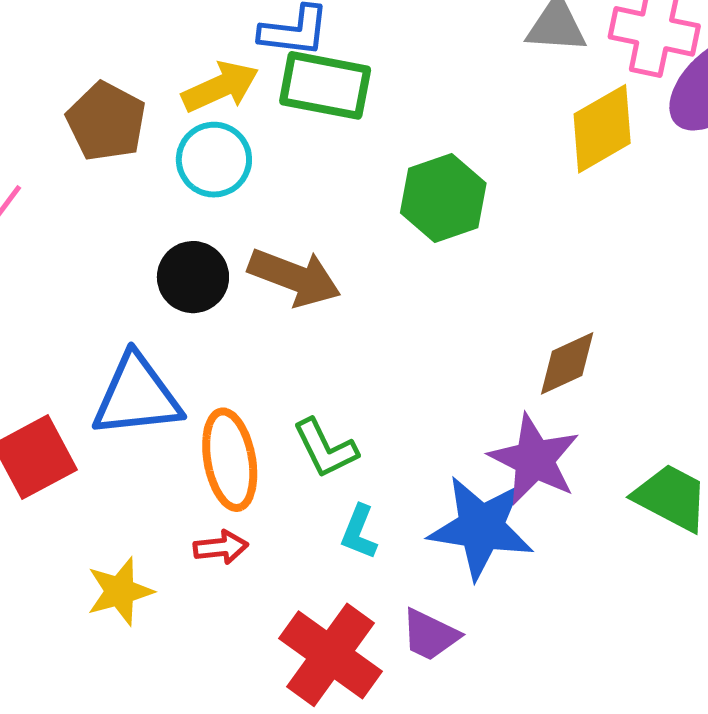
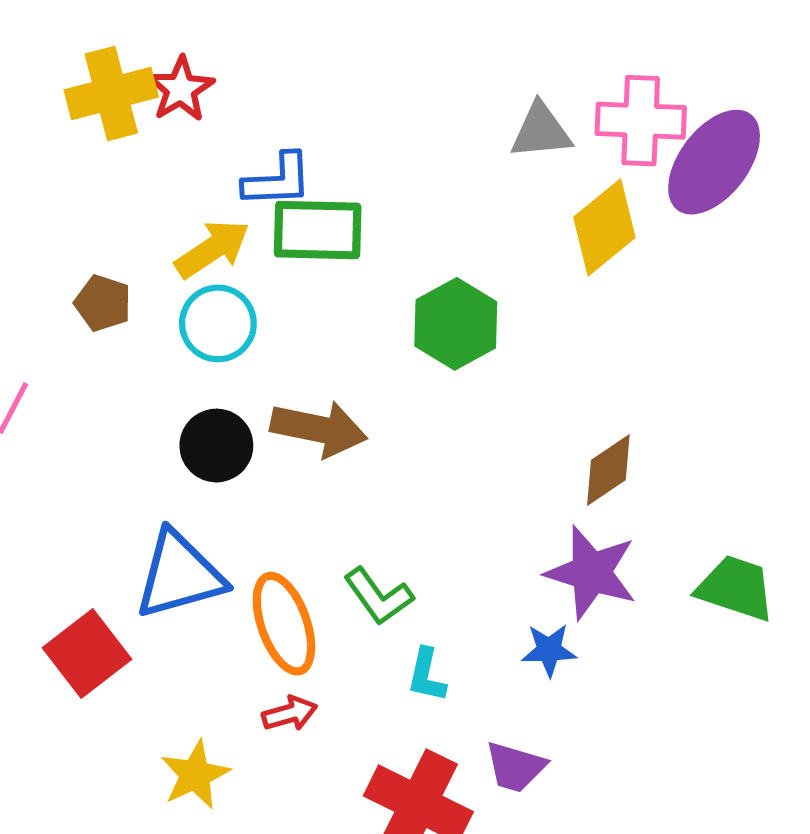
brown pentagon: (106, 121) -> (103, 303), size x0.7
blue star: (481, 527) -> (549, 650), size x0.5

